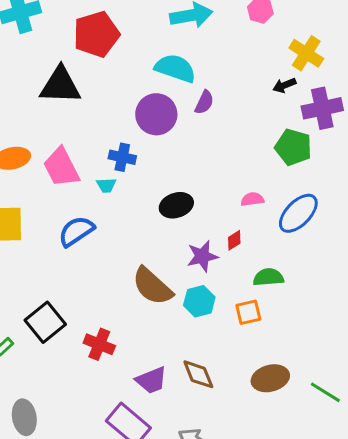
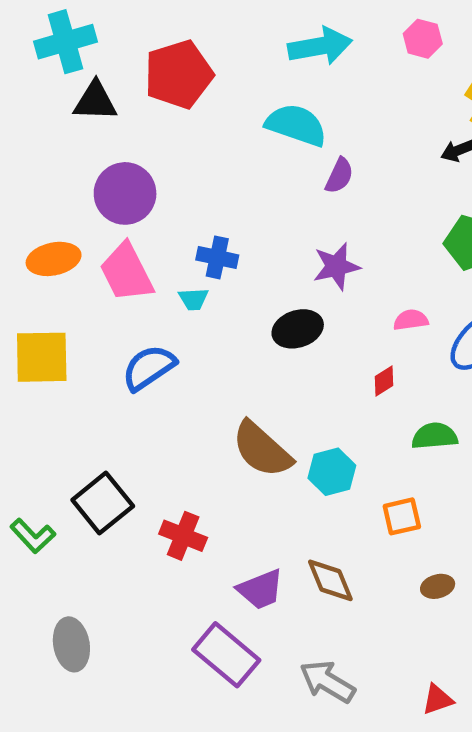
black triangle: (60, 85) -> (95, 101), moved, size x0.7
purple circle: (156, 114) -> (125, 193), moved
purple star: (202, 256) -> (336, 266), moved
orange square: (248, 312) -> (402, 516), moved
brown ellipse: (270, 378) -> (438, 586), size x0.6

